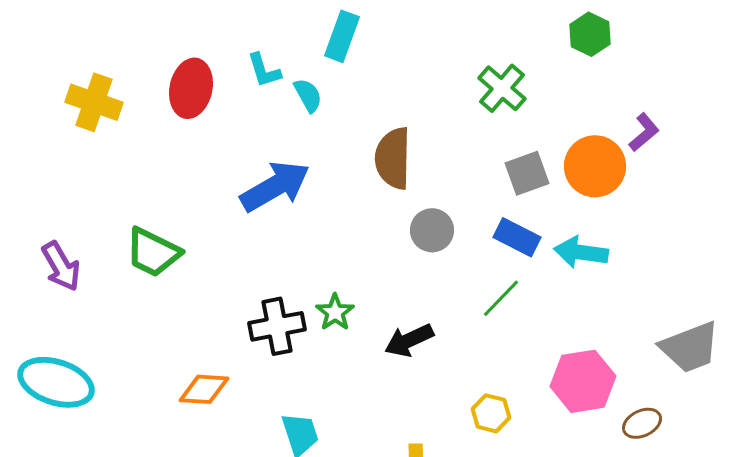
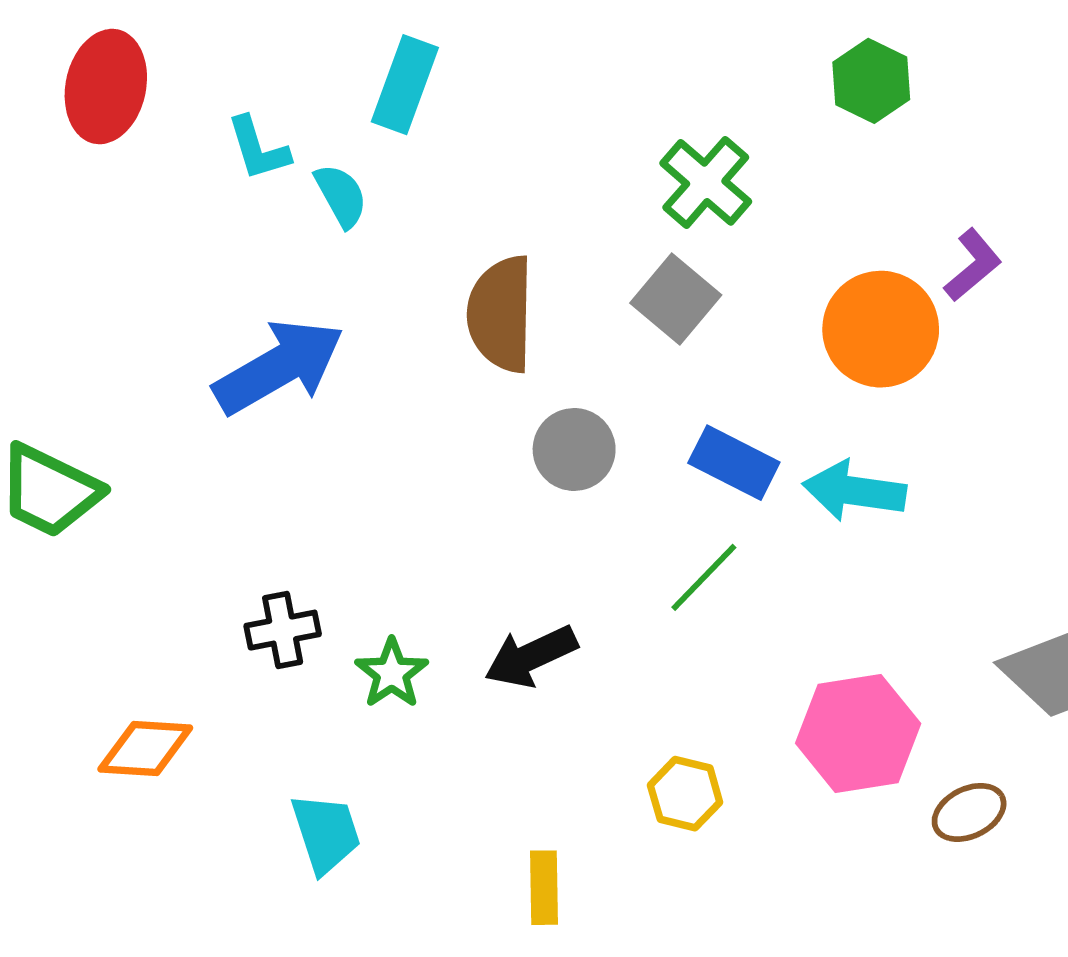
red ellipse: (191, 88) -> (106, 87), moved
gray square: (527, 173) -> (676, 299), moved, turned -30
green star: (335, 312) -> (392, 673), moved
black cross: (277, 326) -> (283, 630), size x0.7

